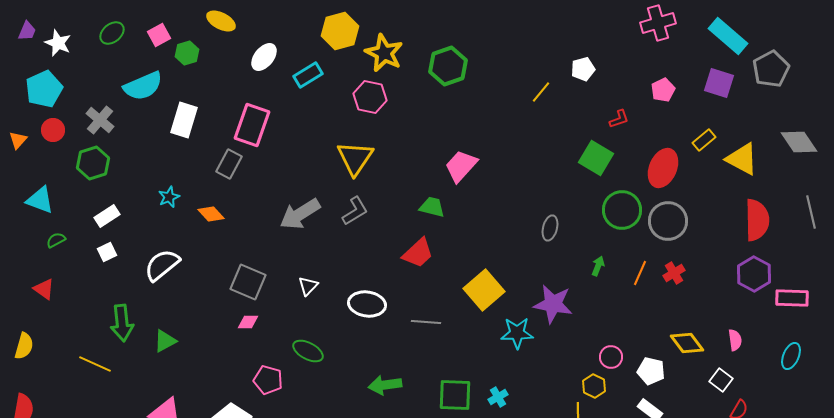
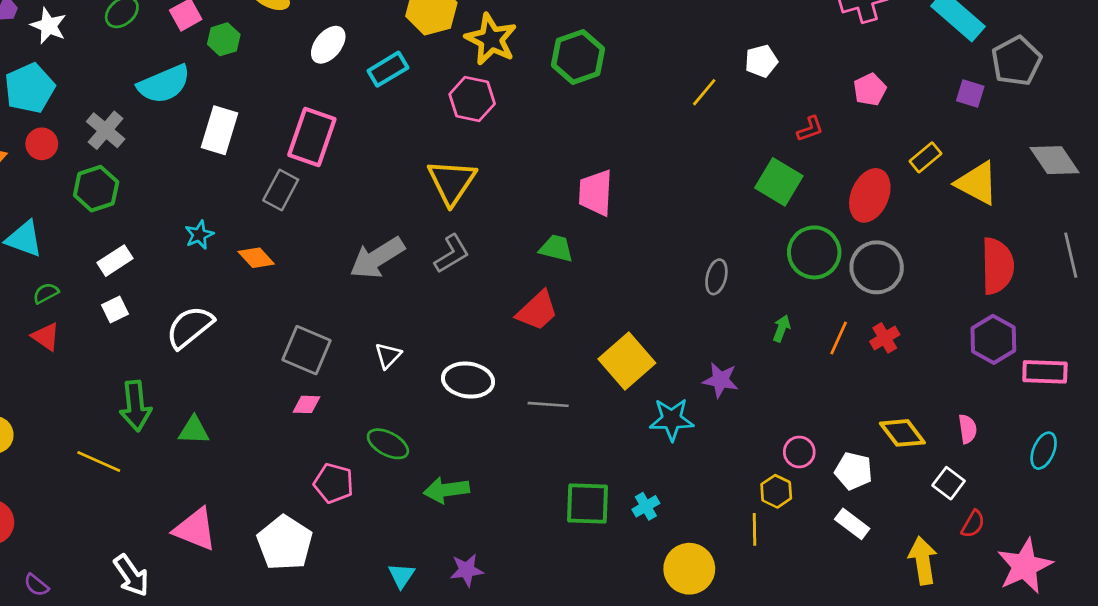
purple square: (719, 83) -> (970, 94), moved, size x0.7
pink trapezoid: (461, 166) -> (596, 193), turned -39
red triangle: (44, 289) -> (46, 337), moved
purple star: (553, 304) -> (721, 380), size x0.7
green triangle: (165, 341) -> (194, 430), turned 30
green arrow: (385, 385) -> (446, 490), moved

